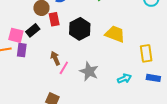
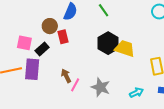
black hexagon: (80, 29) -> (108, 43), moved
pink square: (16, 35) -> (24, 43), moved
purple rectangle: (22, 50) -> (32, 69), size x1.5

